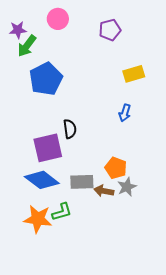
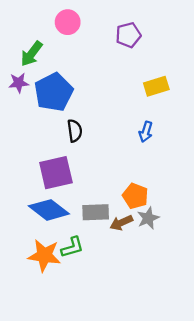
purple star: (18, 30) -> (19, 83), moved
black semicircle: (70, 129) -> (75, 131), moved
brown arrow: (104, 191) -> (121, 223), turned -36

